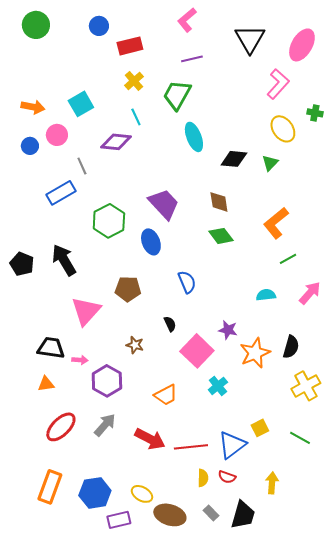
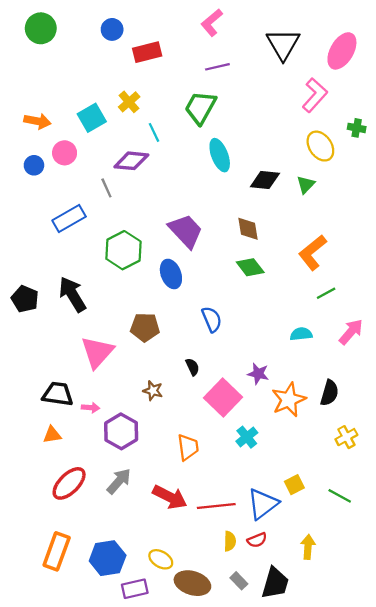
yellow cross: (134, 81) -> (129, 102), moved
gray line: (82, 166) -> (106, 188), moved
yellow cross: (306, 386) -> (346, 437), size x0.7
orange trapezoid: (166, 395) -> (188, 447), turned -70
red semicircle: (227, 477) -> (257, 540), turned -42

